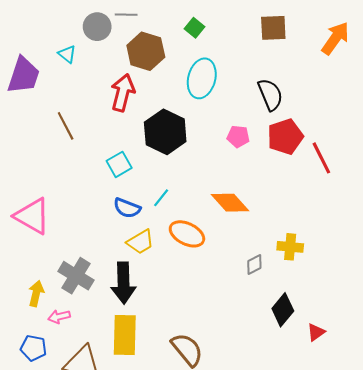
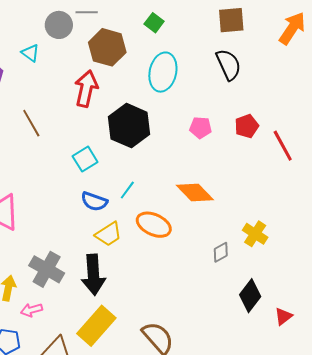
black semicircle: (270, 95) -> (229, 65), moved
red pentagon: (285, 137) -> (247, 126), size x0.7
yellow cross: (290, 247) -> (255, 234), turned 30
yellow rectangle: (125, 335) -> (96, 326), turned 42

